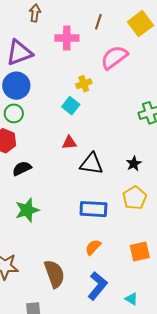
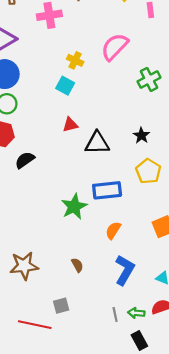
pink semicircle: (114, 57) -> (115, 47), moved
yellow cross: (84, 84) -> (75, 60), turned -35
green star: (27, 210) -> (74, 207), moved
brown semicircle: (54, 274) -> (77, 265), size x0.5

